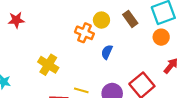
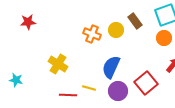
yellow circle: (101, 20) -> (116, 30), moved
blue semicircle: (107, 52) -> (111, 67), moved, size x1.6

